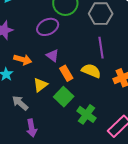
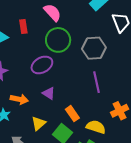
yellow semicircle: (91, 71) -> (96, 127), moved
orange rectangle: (66, 73) -> (72, 114), moved

